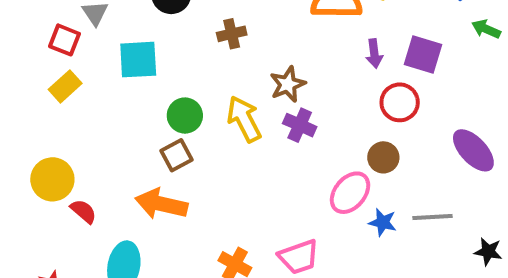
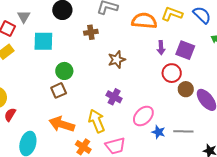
yellow arrow: (244, 119) -> (97, 121), moved
purple cross: (300, 125) -> (114, 97), moved
brown circle: (383, 157) -> (186, 89), moved
orange arrow: (161, 204) -> (62, 124), moved
red semicircle: (83, 211) -> (10, 115), turned -104

